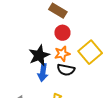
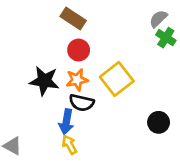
black star: (39, 55) -> (44, 81), turned 30
blue arrow: (43, 72) -> (66, 122), moved

